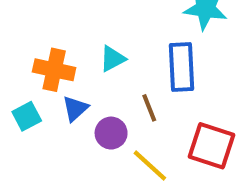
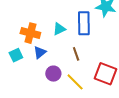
blue rectangle: (181, 67) -> (84, 23), moved
purple circle: (111, 133) -> (53, 74), moved

